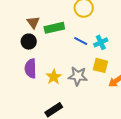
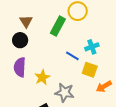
green rectangle: (54, 28) -> (58, 26), moved, turned -54
blue line: (81, 41) -> (72, 56), moved
gray star: (78, 76) -> (65, 93), moved

